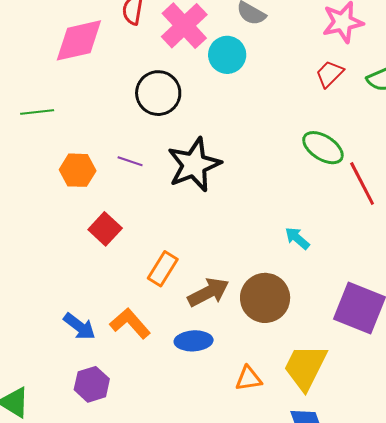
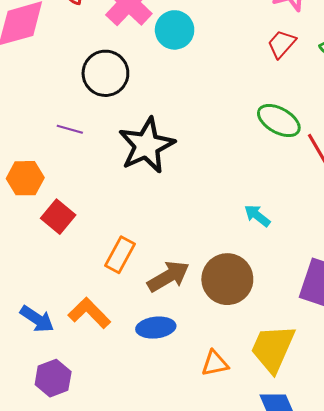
purple line: (130, 161) -> (70, 129), moved
orange hexagon: (78, 170) -> (25, 178), moved

